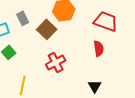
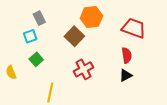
gray rectangle: (23, 18) -> (39, 18), moved
black triangle: (95, 86) -> (126, 75), moved, turned 32

